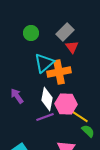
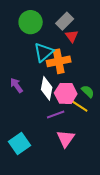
green circle: (31, 33) -> (31, 22), size x1.5
purple line: (45, 117) -> (56, 114), moved
green semicircle: (88, 131) -> (88, 91), moved

